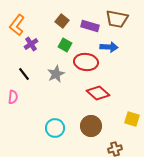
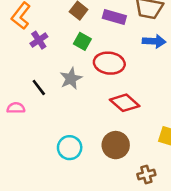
blue arrow: (109, 47) -> (154, 41), moved
black line: (24, 74) -> (39, 87), moved
pink semicircle: (13, 97) -> (16, 108), turned -96

